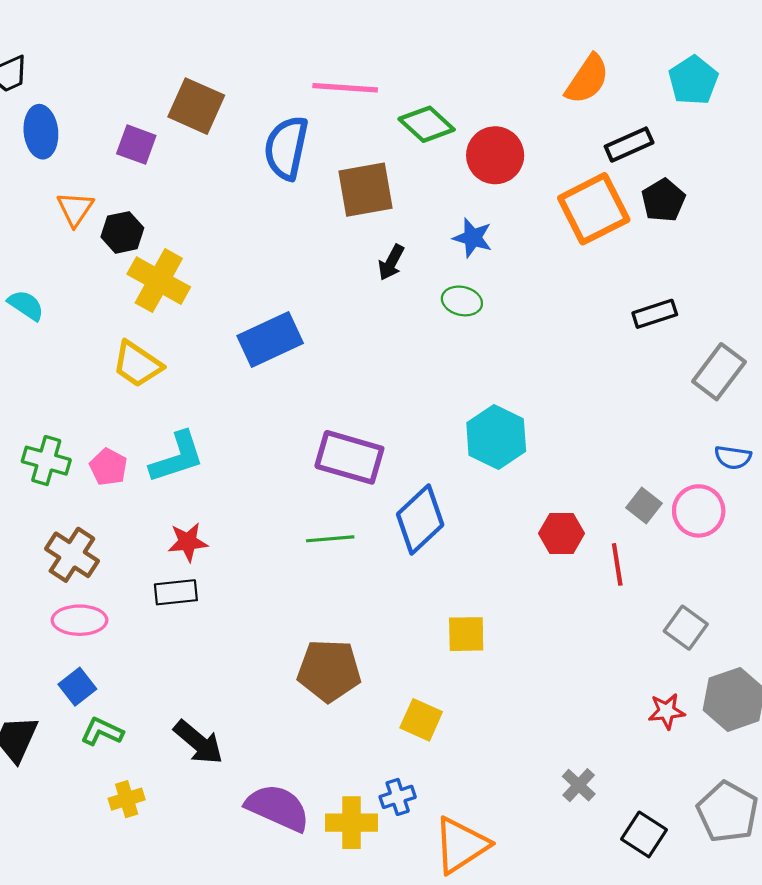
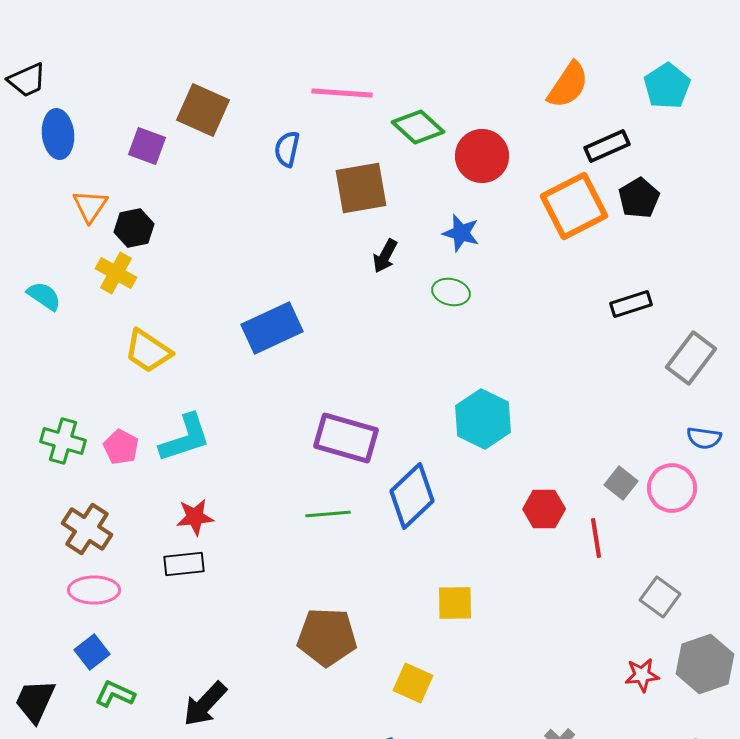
blue semicircle: (286, 148) -> (287, 149), size x0.6
yellow cross: (159, 281) -> (116, 273), moved, size x0.7
black arrow: (198, 742) -> (205, 704), turned 93

